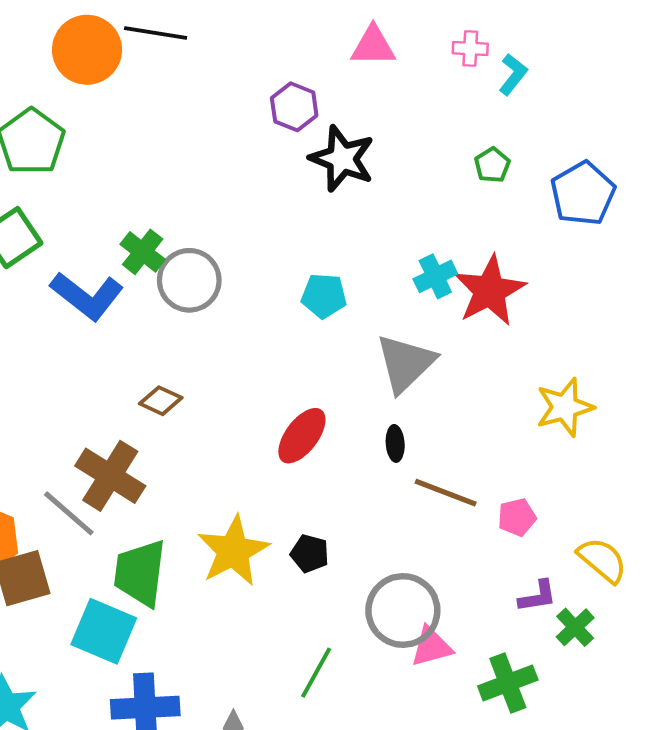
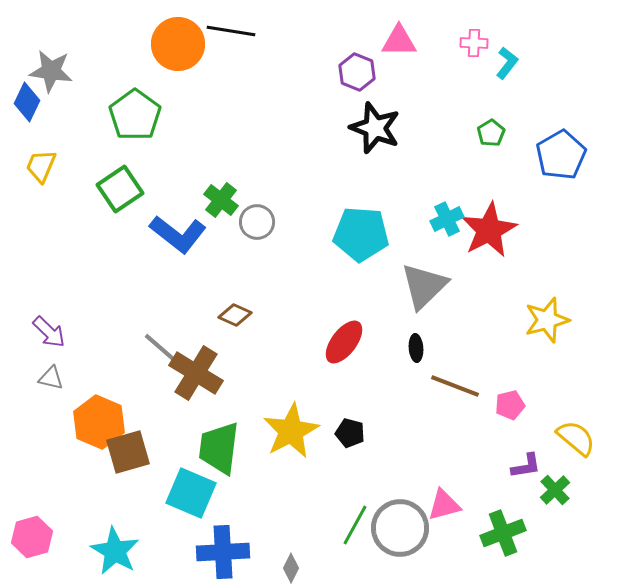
purple hexagon: (294, 107) -> (357, 72), moved
gray circle: (189, 280) -> (257, 222), size x0.7
cyan pentagon: (324, 296) -> (361, 234), size x1.6
gray line: (69, 513) -> (164, 351), moved
gray circle: (403, 610) -> (400, 528), moved

